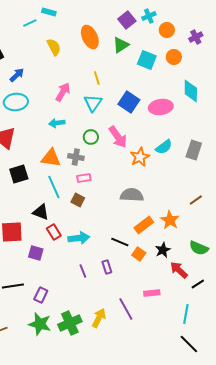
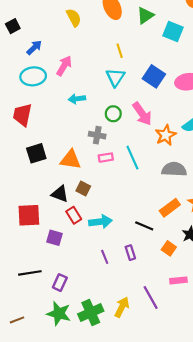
pink arrow: (63, 92) -> (64, 66), moved
orange triangle: (51, 158) -> (71, 160), moved
cyan line: (54, 187) -> (132, 158), moved
gray semicircle: (132, 195) -> (174, 169), moved
brown square: (78, 200) -> (83, 189), moved
orange square: (139, 254) -> (169, 248), moved

